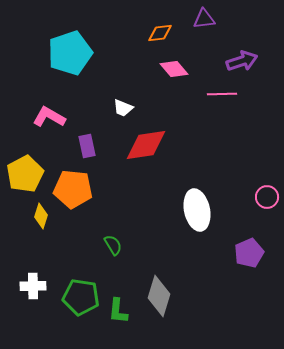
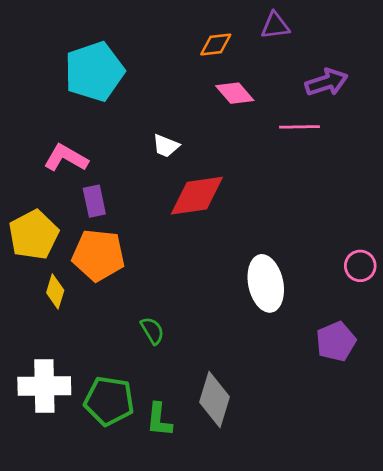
purple rectangle: (87, 146) -> (94, 201), moved
white cross: (33, 286) -> (44, 386), size x1.5

